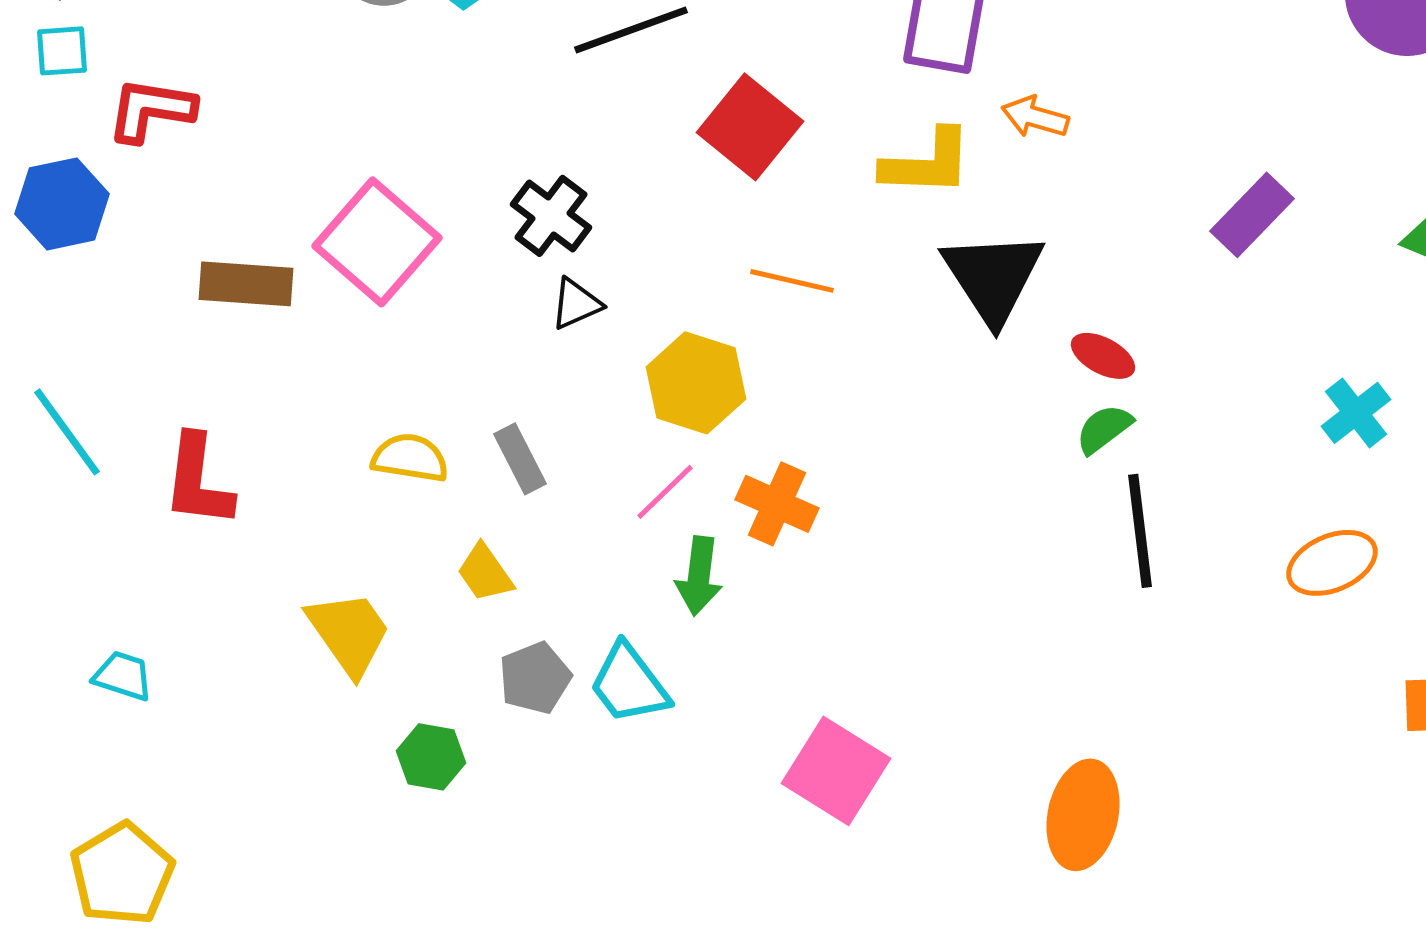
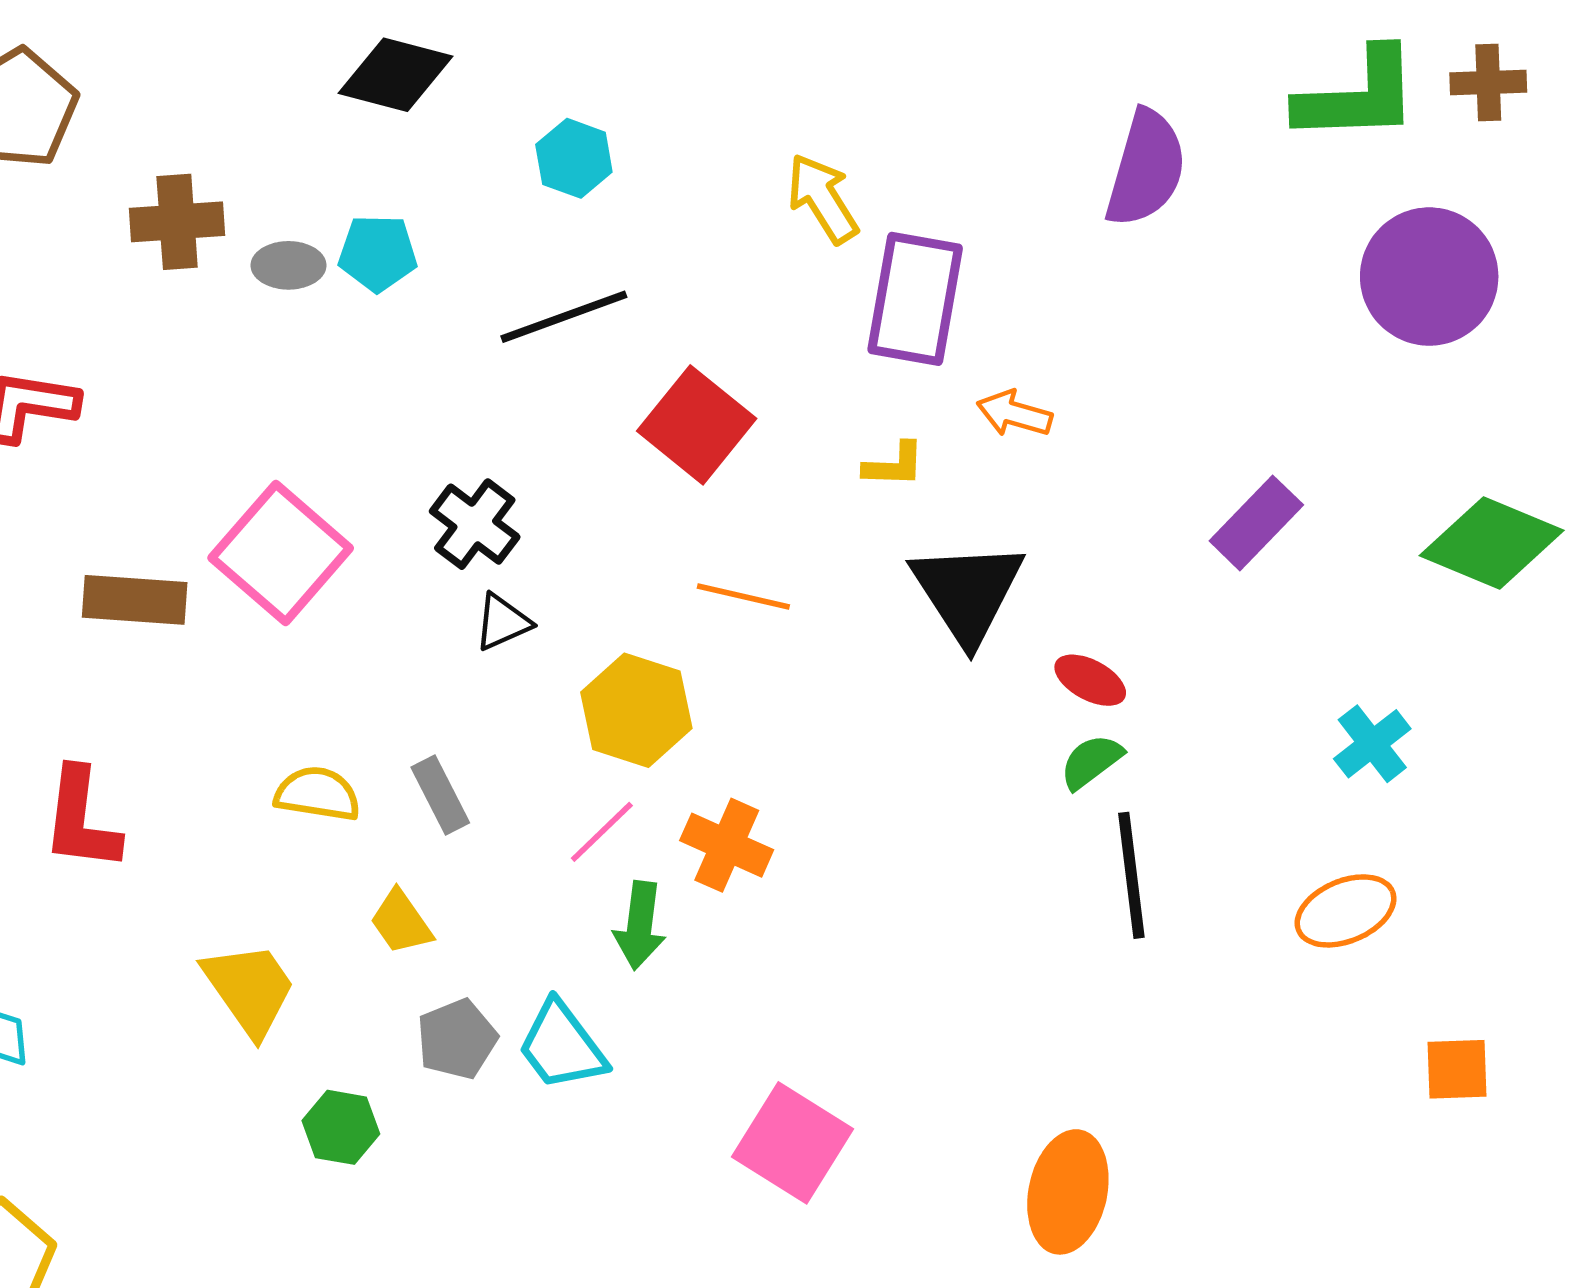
yellow L-shape: (927, 163) -> (894, 465), size x0.6

